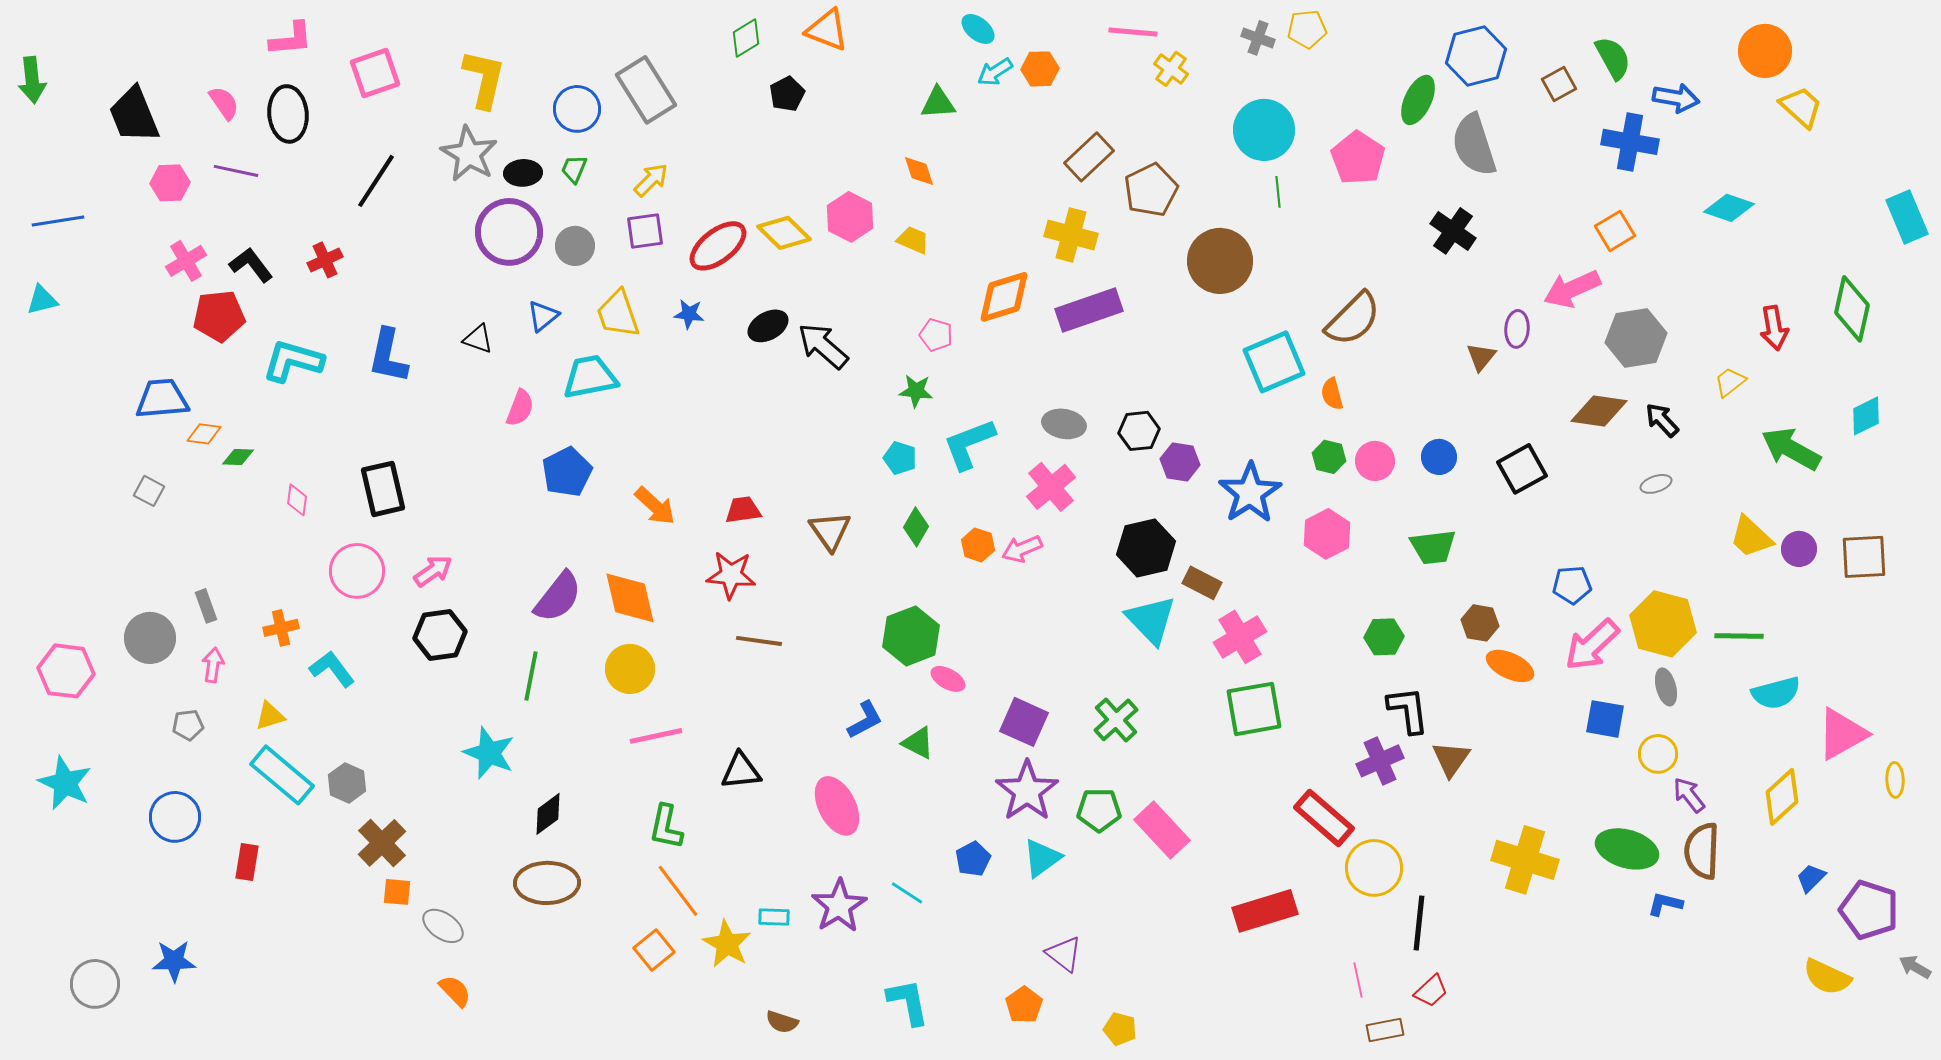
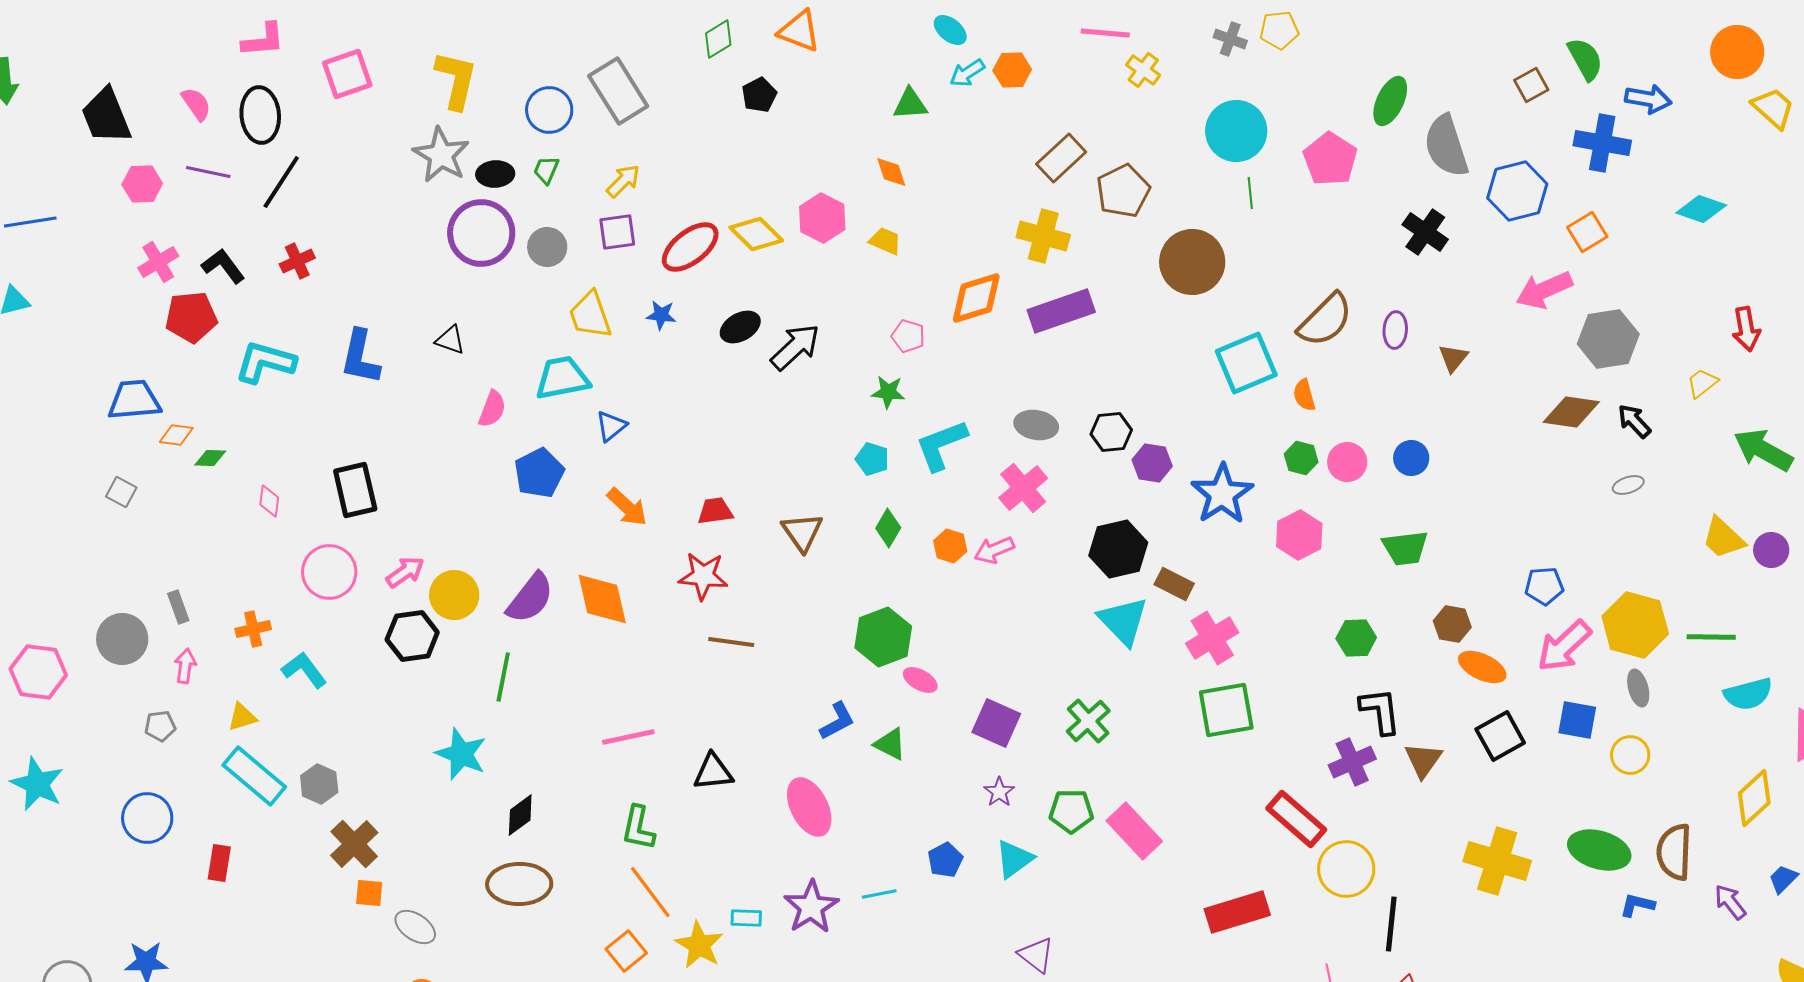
blue hexagon: (1476, 56) -> (1517, 191), moved
black line: (376, 181) -> (281, 182), moved
blue triangle: (543, 316) -> (611, 426), moved
purple ellipse: (1517, 329) -> (1395, 330), moved
black arrow: (823, 346) -> (795, 347), turned 96
black square: (1522, 469) -> (1500, 736), moved
yellow circle: (630, 669) -> (454, 595), moved
purple star: (1027, 791) -> (999, 792), size x0.5
purple arrow: (1689, 795) -> (1730, 902), moved
cyan line: (907, 893) -> (879, 894), turned -44

